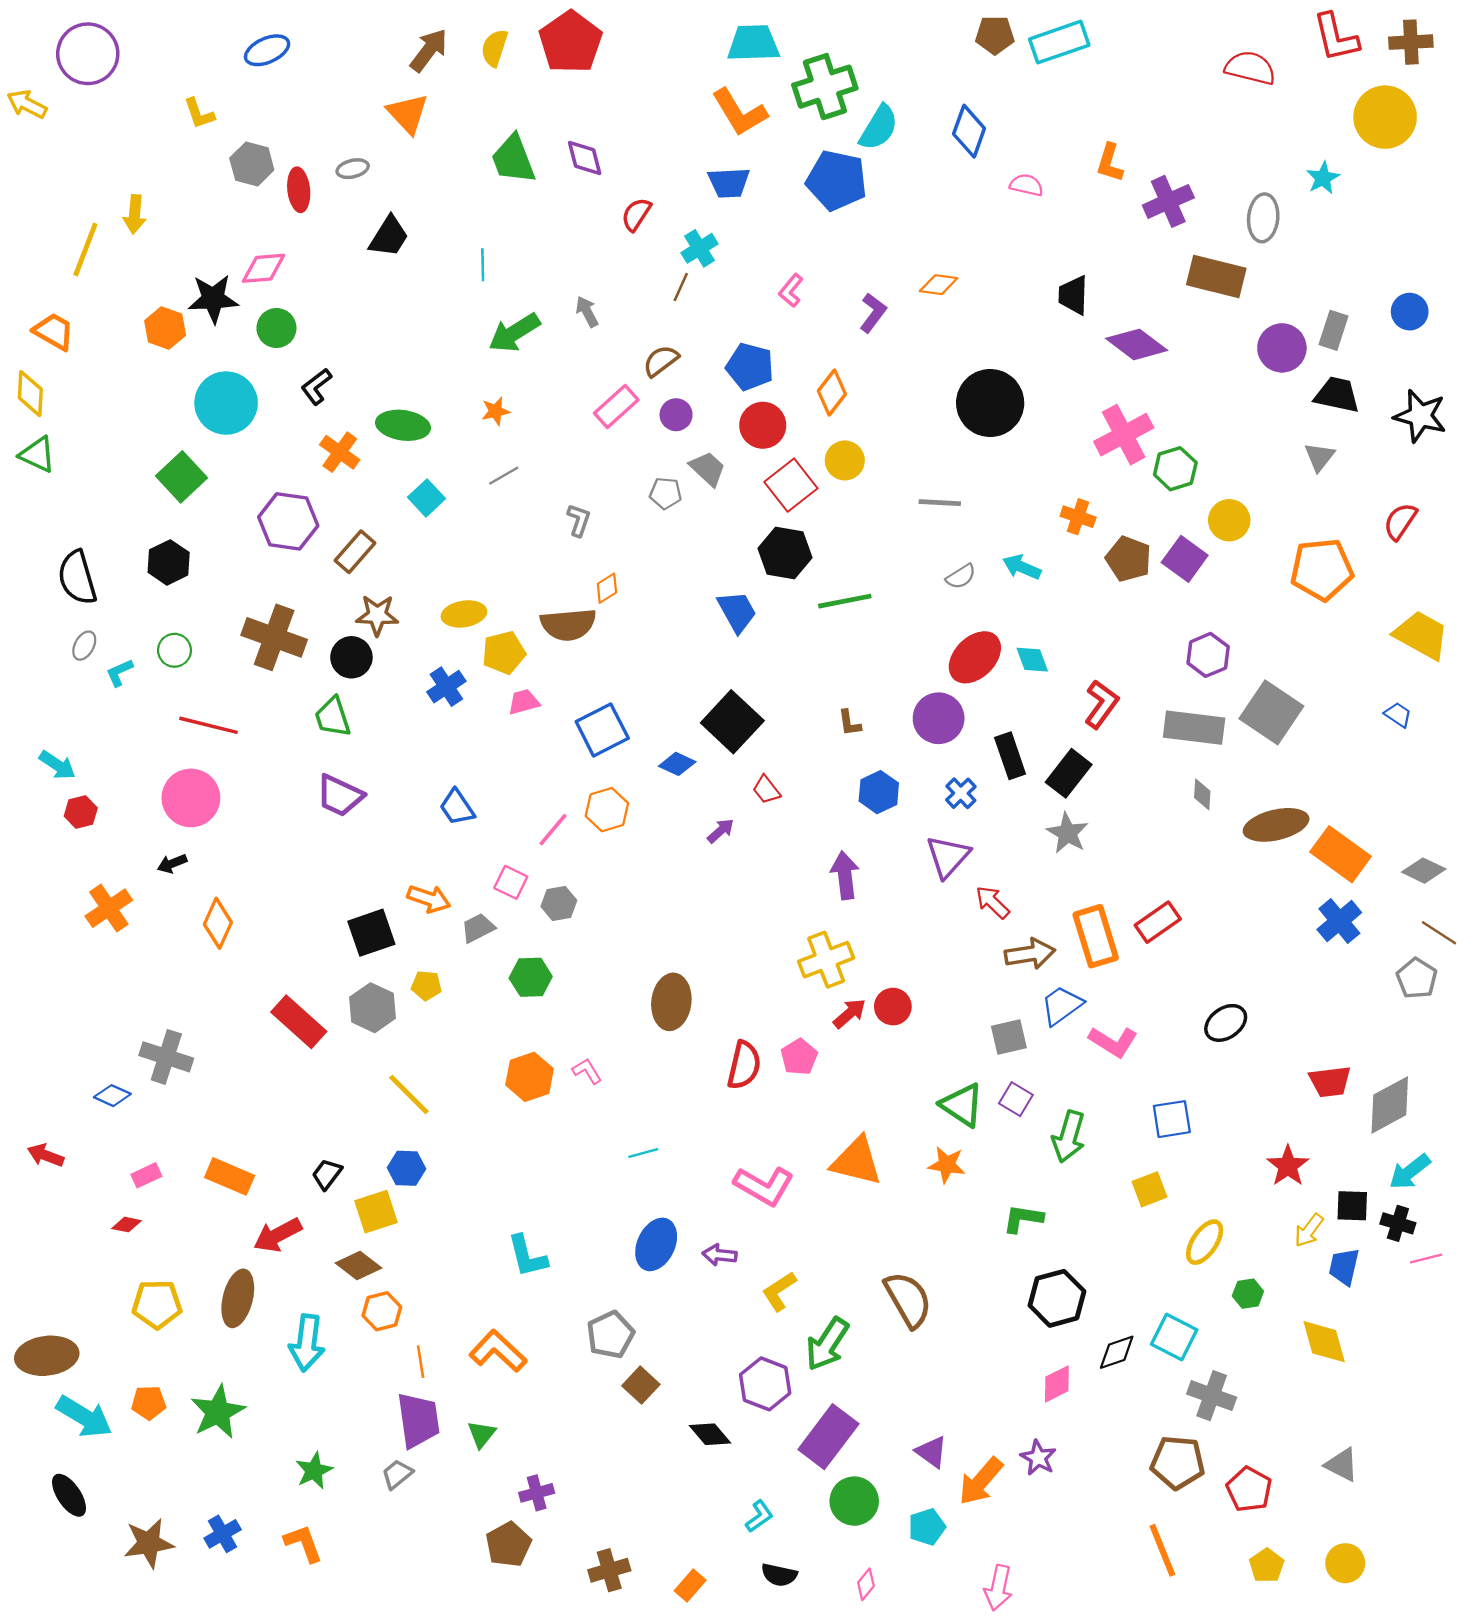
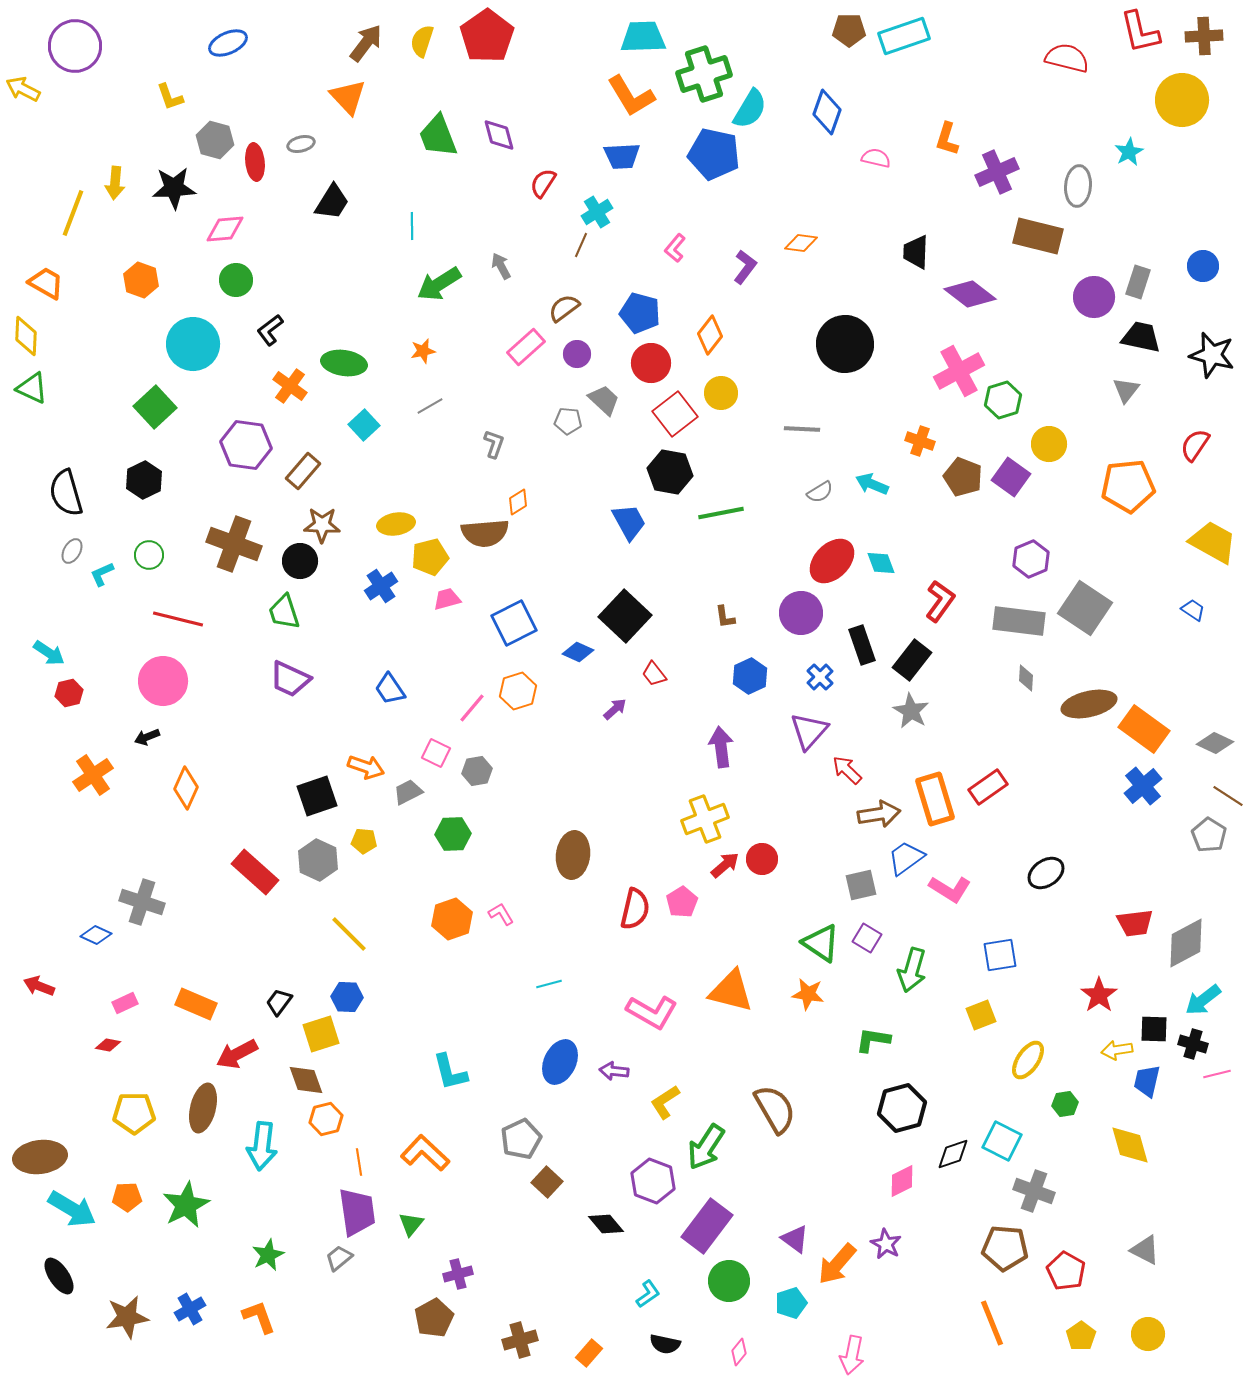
black star: (213, 299) -> (174, 188), moved
yellow arrow: (1309, 1230) -> (1117, 1050), turned 44
brown diamond: (358, 1266) -> (306, 1080), turned 33

